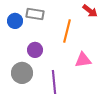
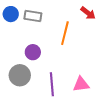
blue circle: (15, 21) -> (11, 14), moved
pink triangle: (83, 60) -> (81, 84), moved

